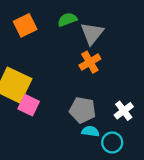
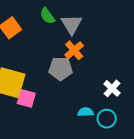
green semicircle: (67, 20) -> (47, 16), turned -96
gray pentagon: (83, 110) -> (61, 69), moved

